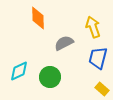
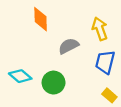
cyan diamond: (19, 71) -> (20, 76), turned 65

